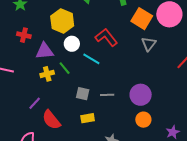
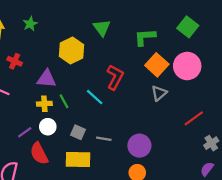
red cross: (24, 35) -> (15, 61), moved
red L-shape: (106, 37) -> (115, 77), turned 55
white circle: (72, 44) -> (48, 127), moved
yellow rectangle: (88, 118) -> (78, 159), size x1.6

